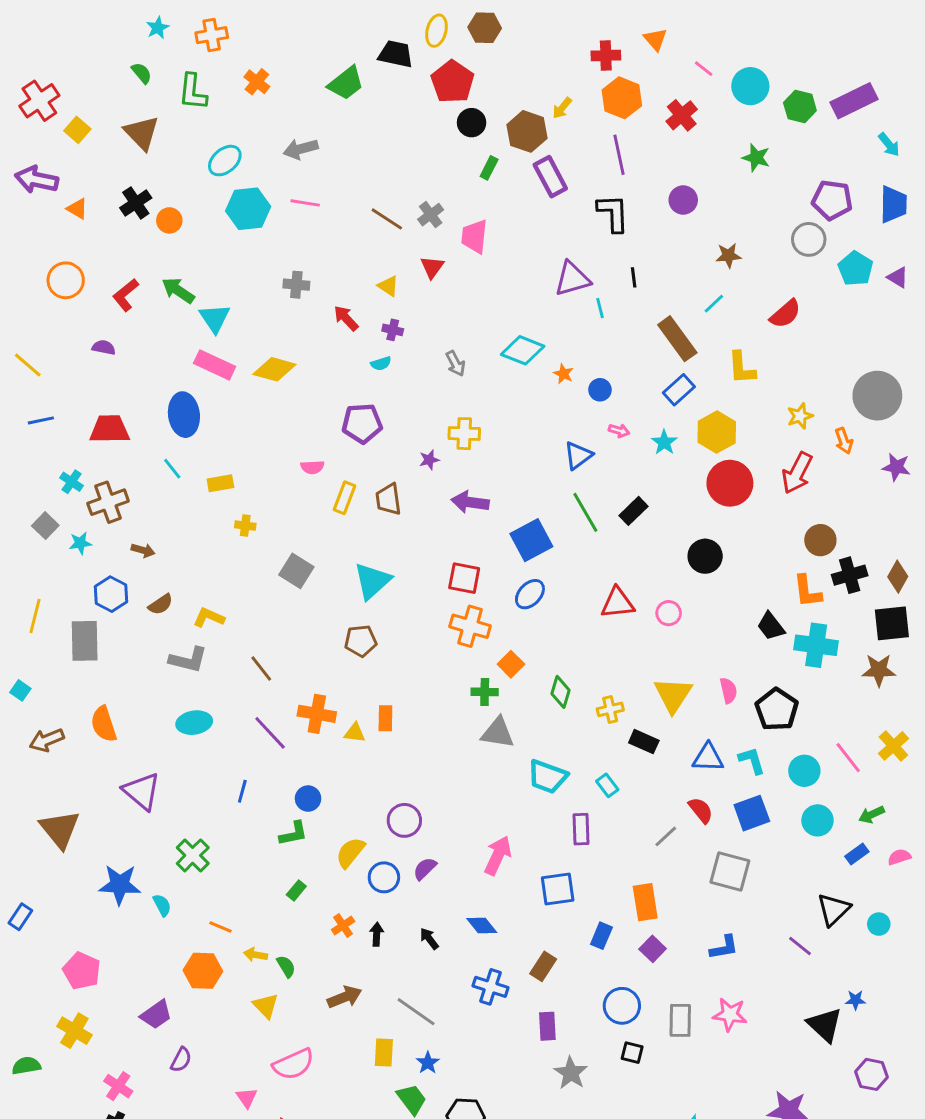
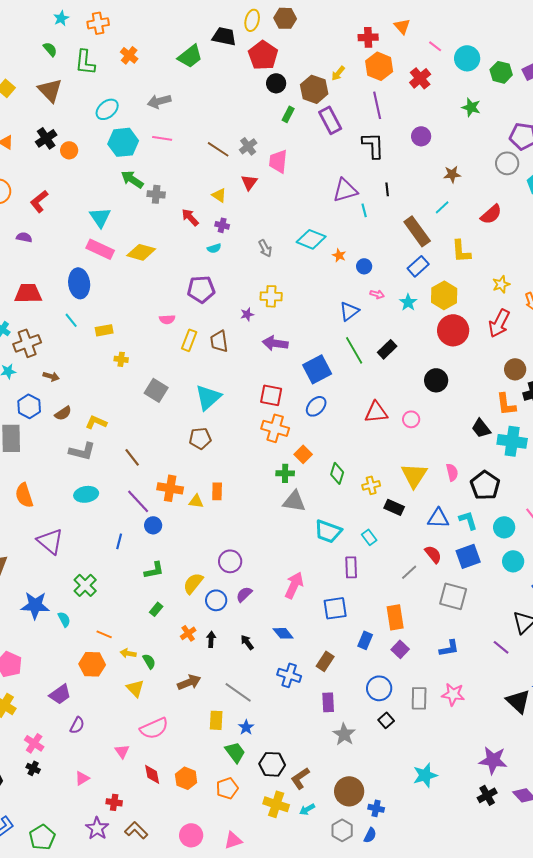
green arrow: (178, 291) -> (132, 179), moved
blue circle: (308, 799) -> (153, 525), moved
black square: (632, 1053) -> (386, 720), turned 35

